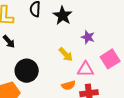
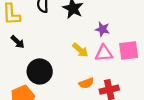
pink square: (110, 59) -> (129, 51), turned 30
pink triangle: (86, 69) -> (104, 53), moved

